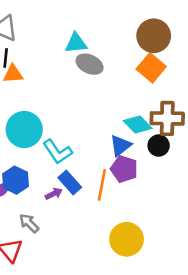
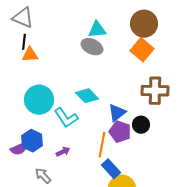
cyan triangle: (76, 43) -> (97, 30), moved
cyan diamond: (138, 125) -> (87, 96), moved
black circle: (159, 146) -> (141, 125), moved
blue rectangle: (70, 183) -> (111, 169), moved

